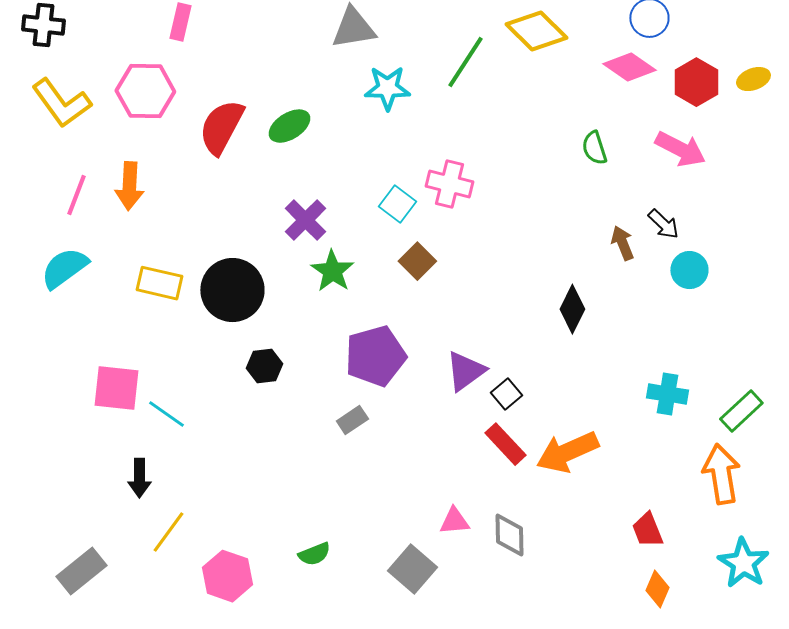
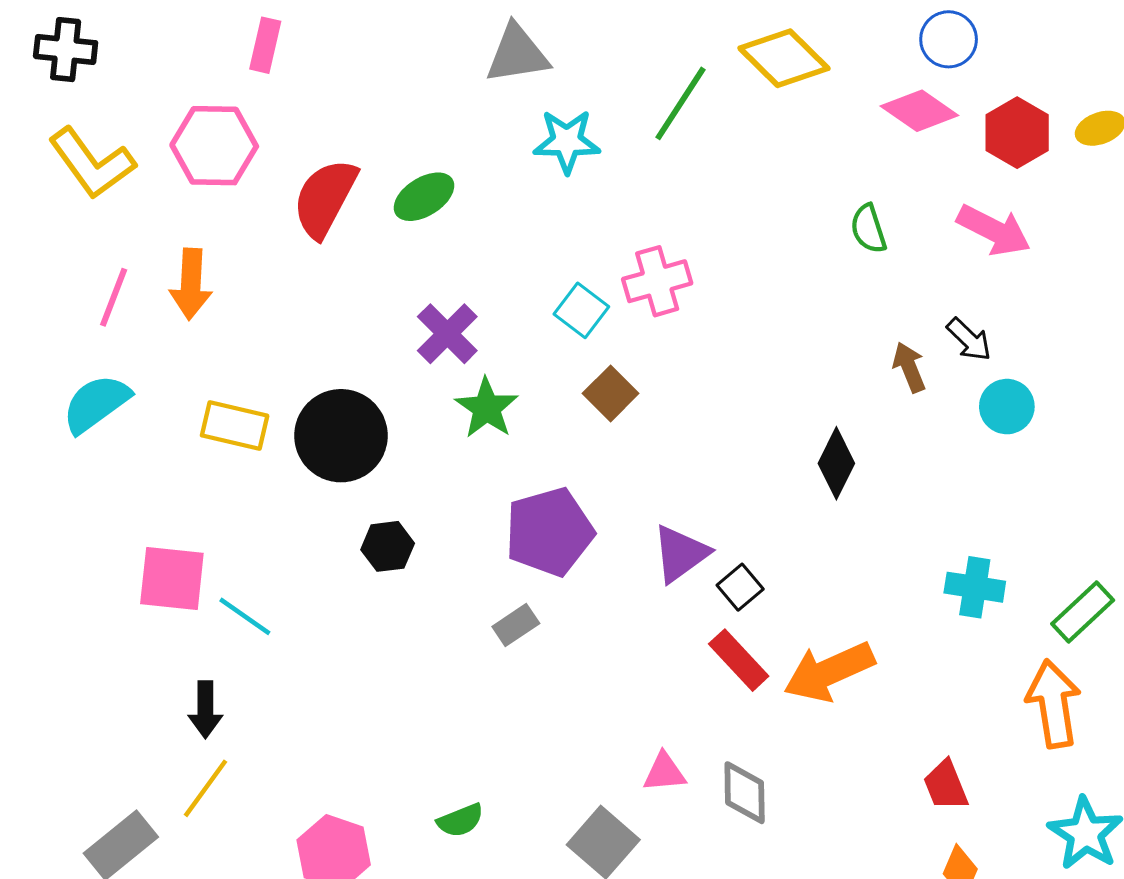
pink cross: (449, 184) -> (657, 281), turned -30
yellow line: (168, 532) -> (205, 788), moved

